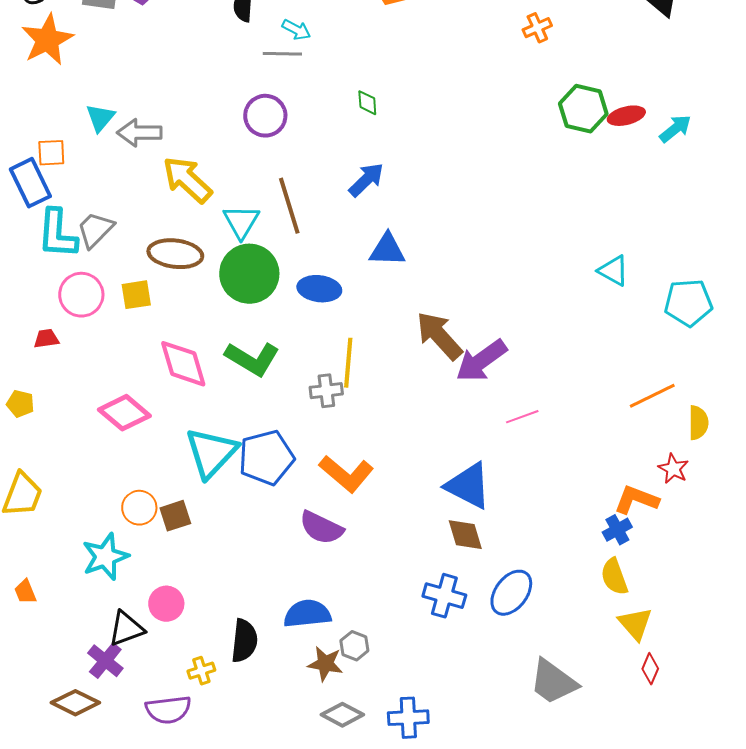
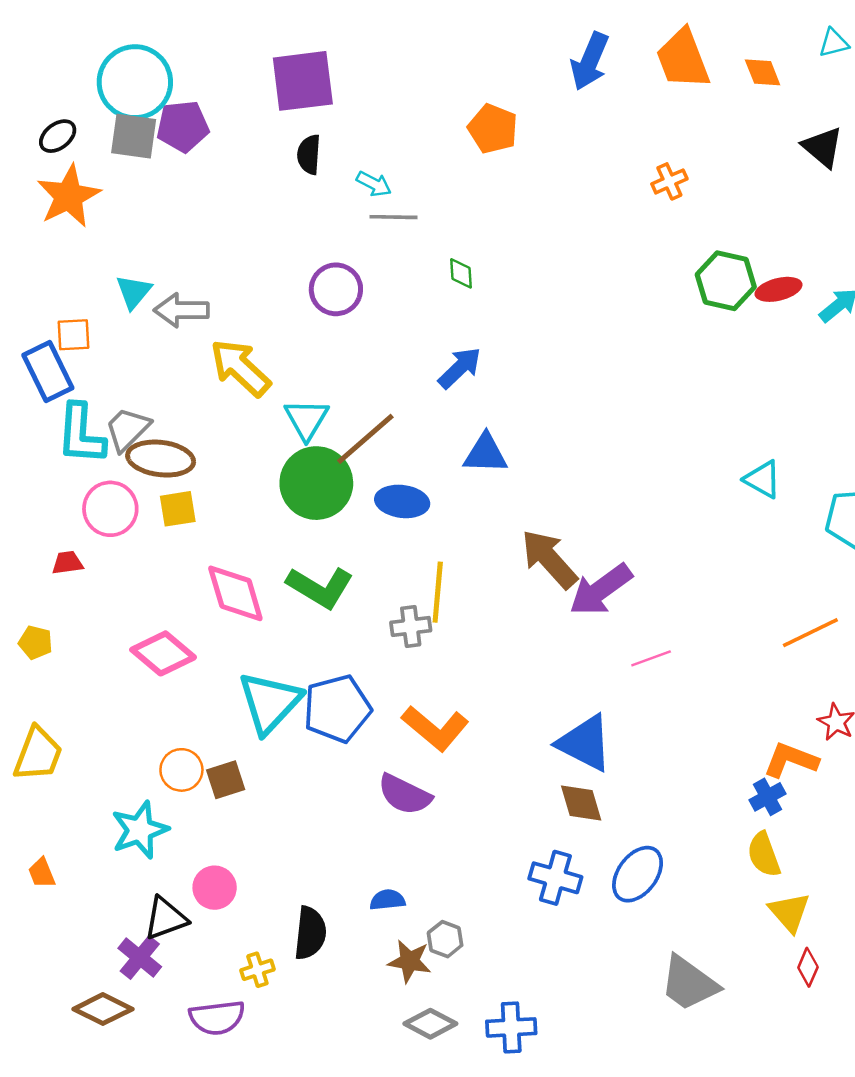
gray line: (282, 54) -> (394, 217), moved
brown line: (289, 206) -> (365, 439), moved, turned 66
brown ellipse: (175, 254) -> (161, 459), moved
blue semicircle: (307, 614) -> (387, 900), size x0.6

